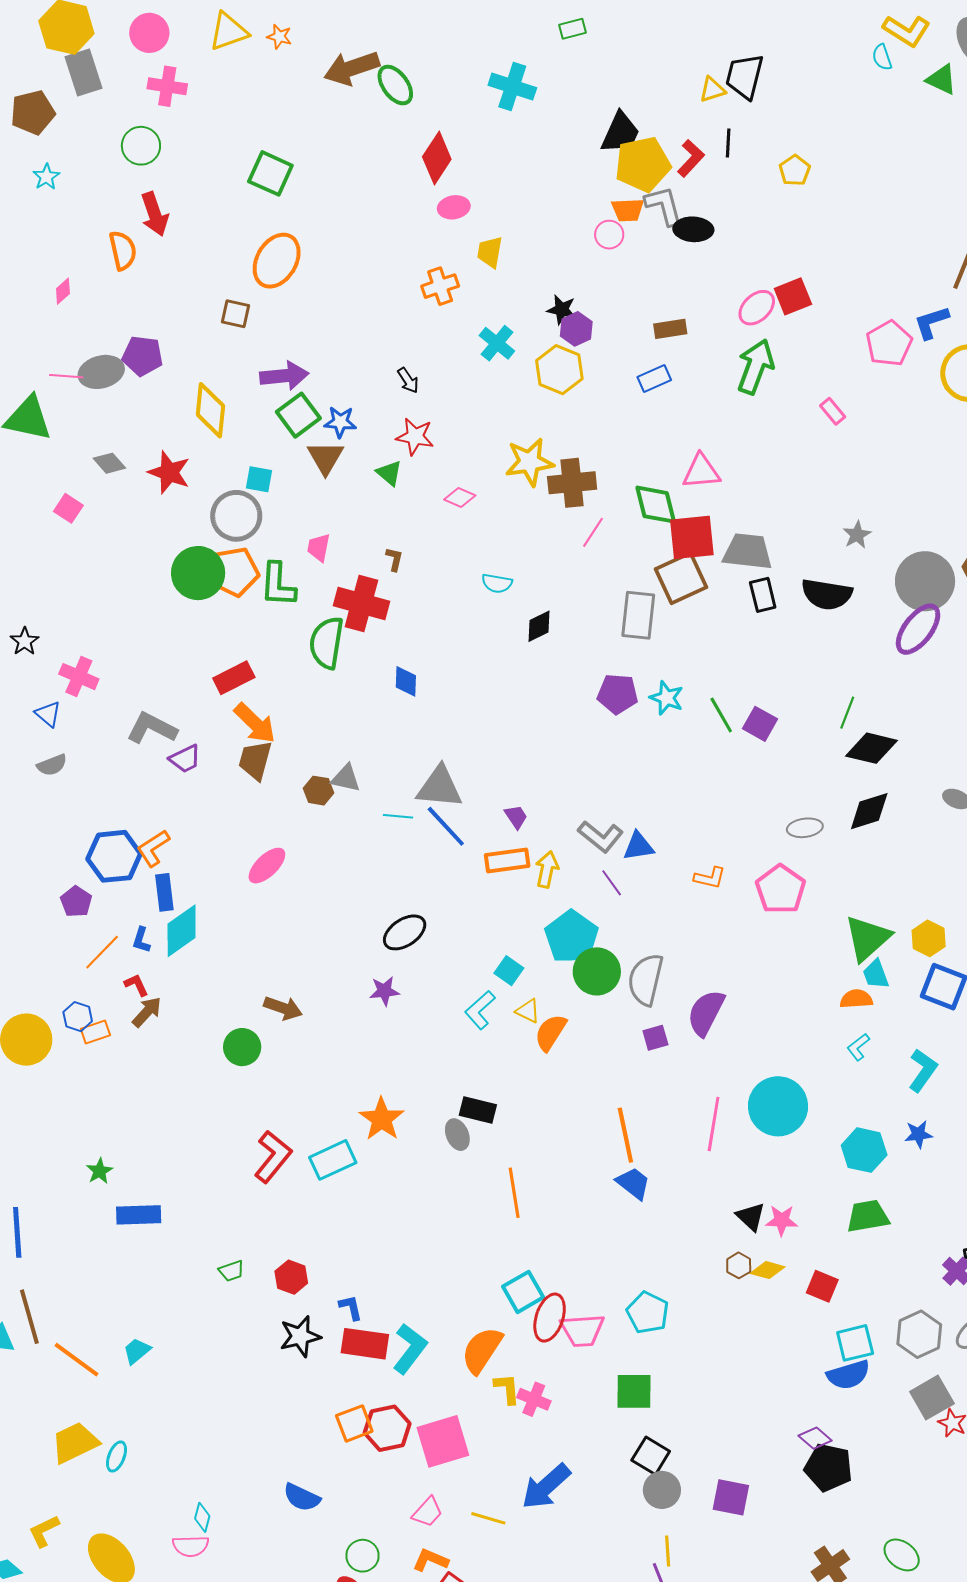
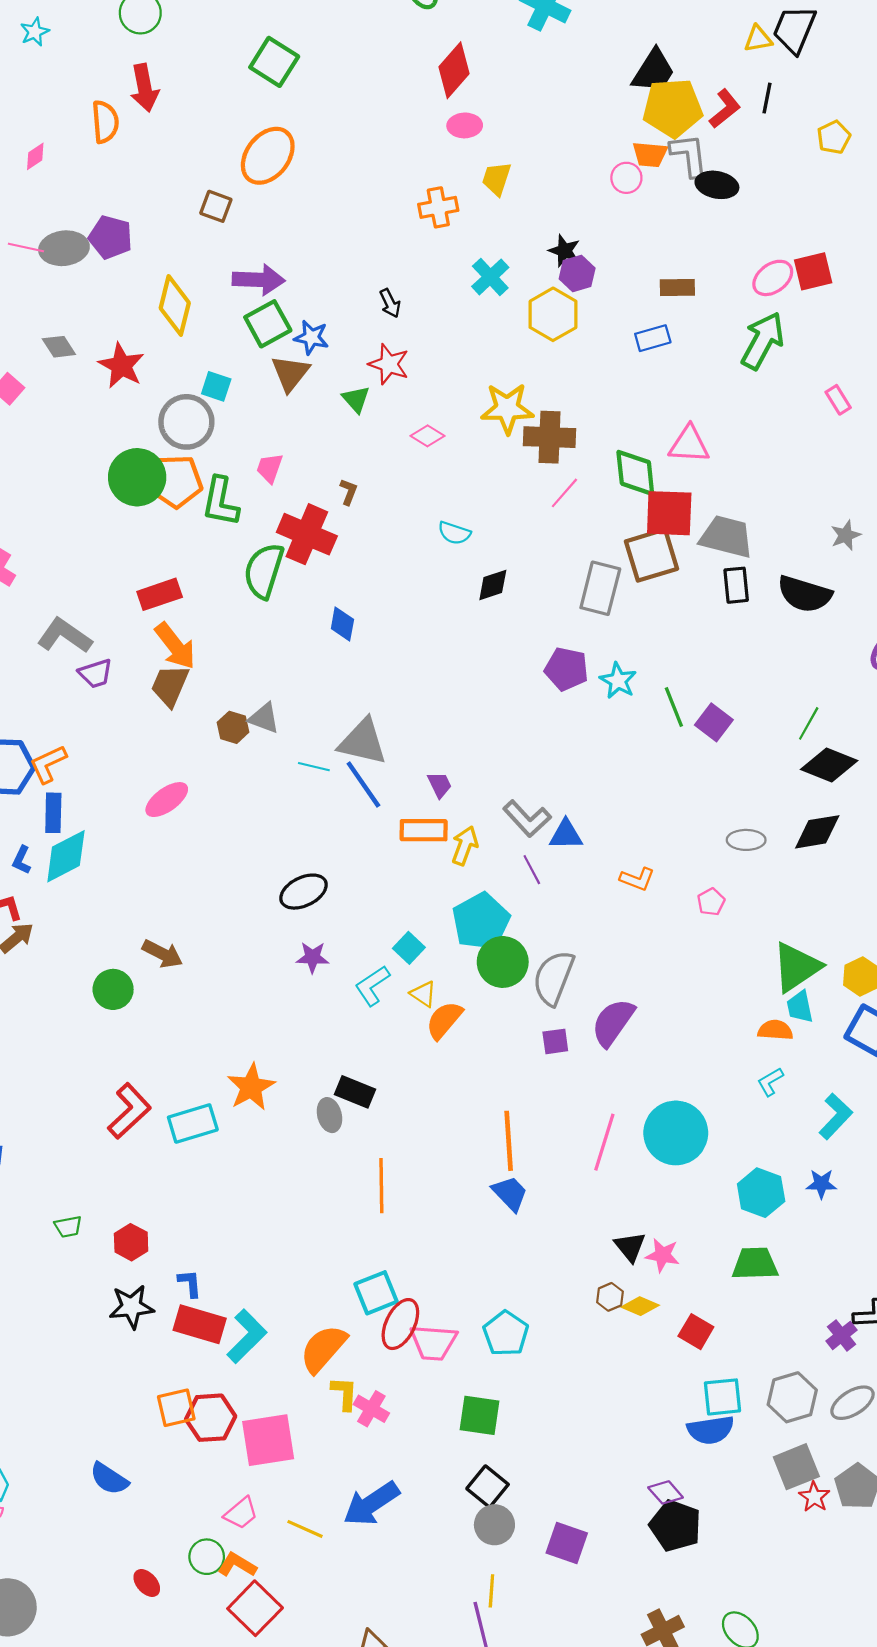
pink pentagon: (781, 889) -> (711, 902), size x0.5
purple star: (384, 991) -> (312, 957), moved
green circle: (362, 1556) -> (207, 1557), moved

